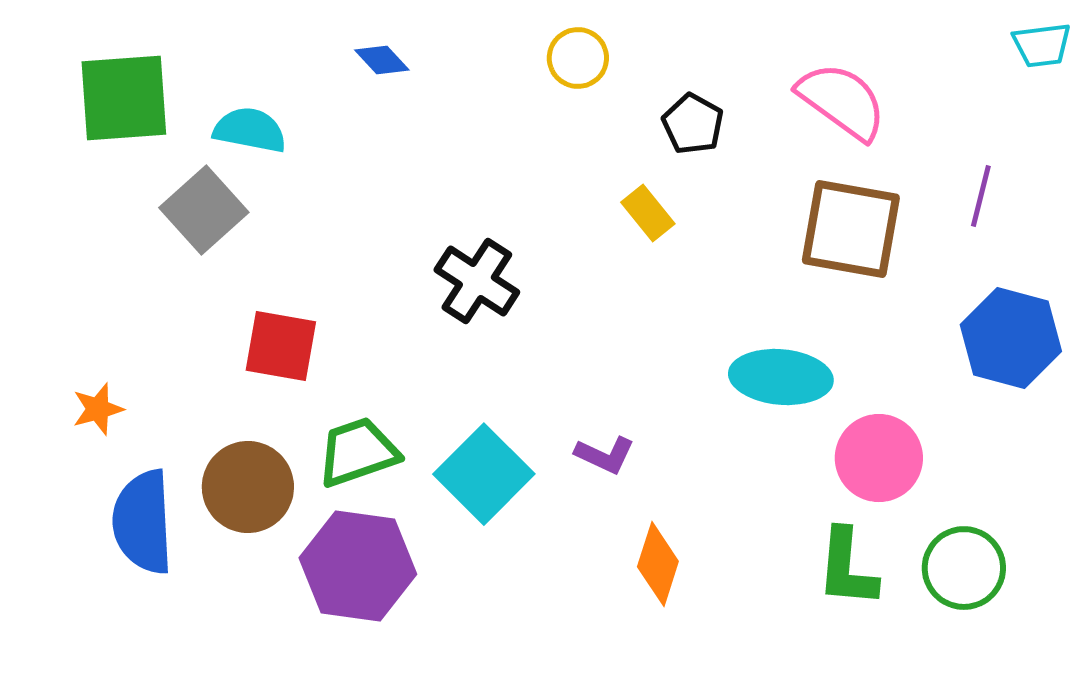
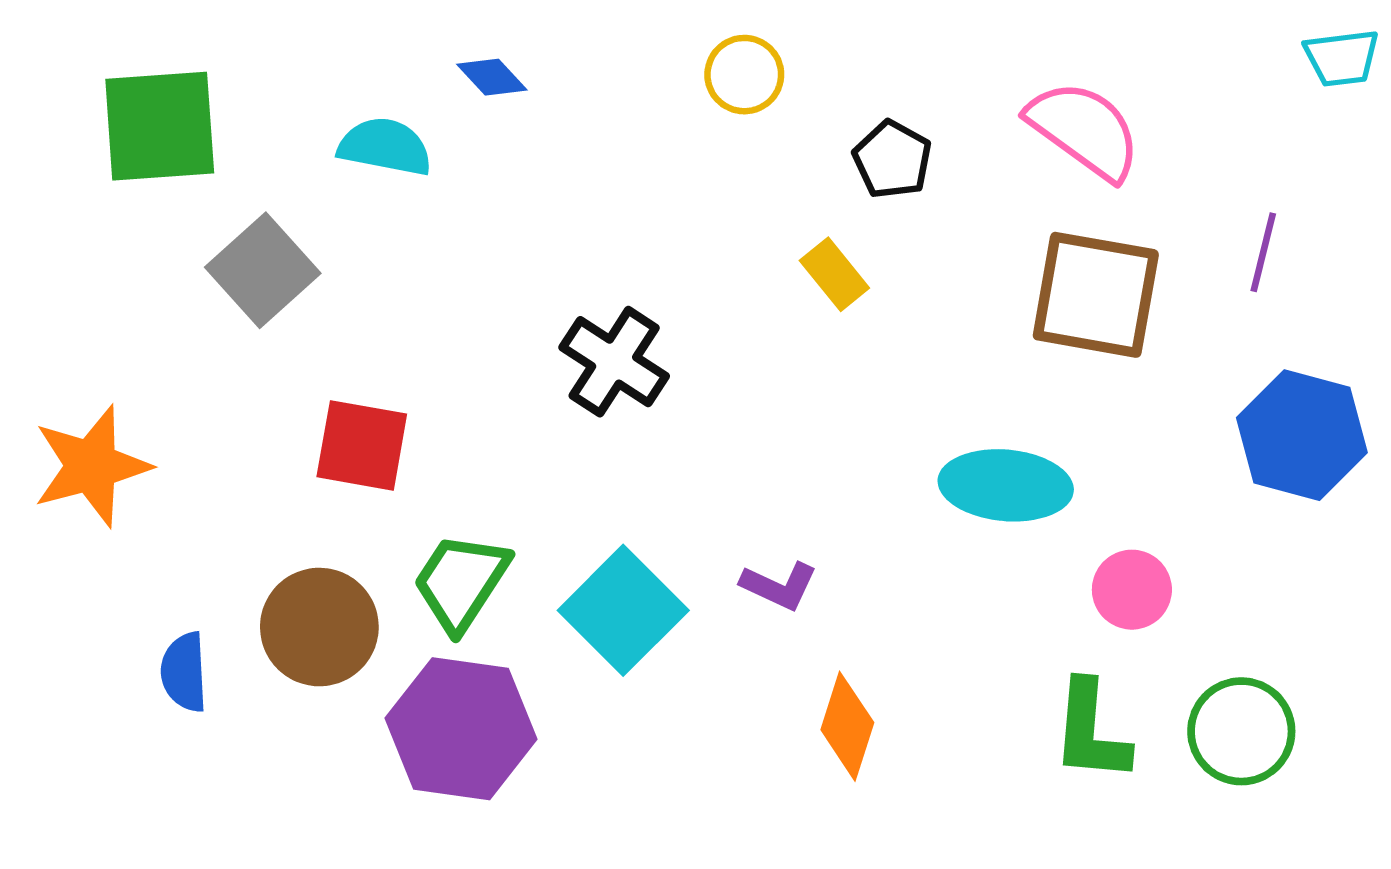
cyan semicircle: (250, 130) -> (385, 147), moved
orange star: (98, 409) -> (91, 466), moved, size x1.8
green trapezoid: (358, 452) -> (461, 582), turned -38
pink circle: (879, 458) -> (1132, 590), size x0.7
blue semicircle: (143, 522) -> (184, 672), size x0.6

